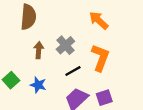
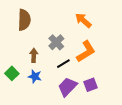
brown arrow: (39, 50) -> (34, 55), moved
orange L-shape: (100, 58) -> (86, 52), turned 40

